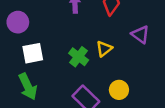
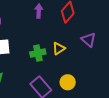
green cross: (79, 57) -> (38, 53), turned 35

